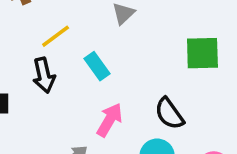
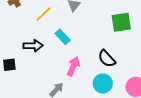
yellow line: (56, 36) -> (43, 14), moved
black arrow: (44, 75) -> (33, 46), turned -72

